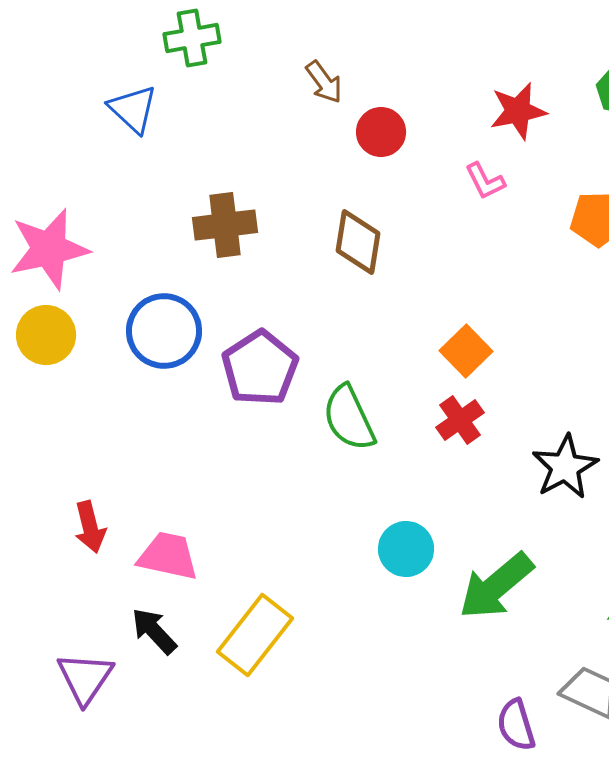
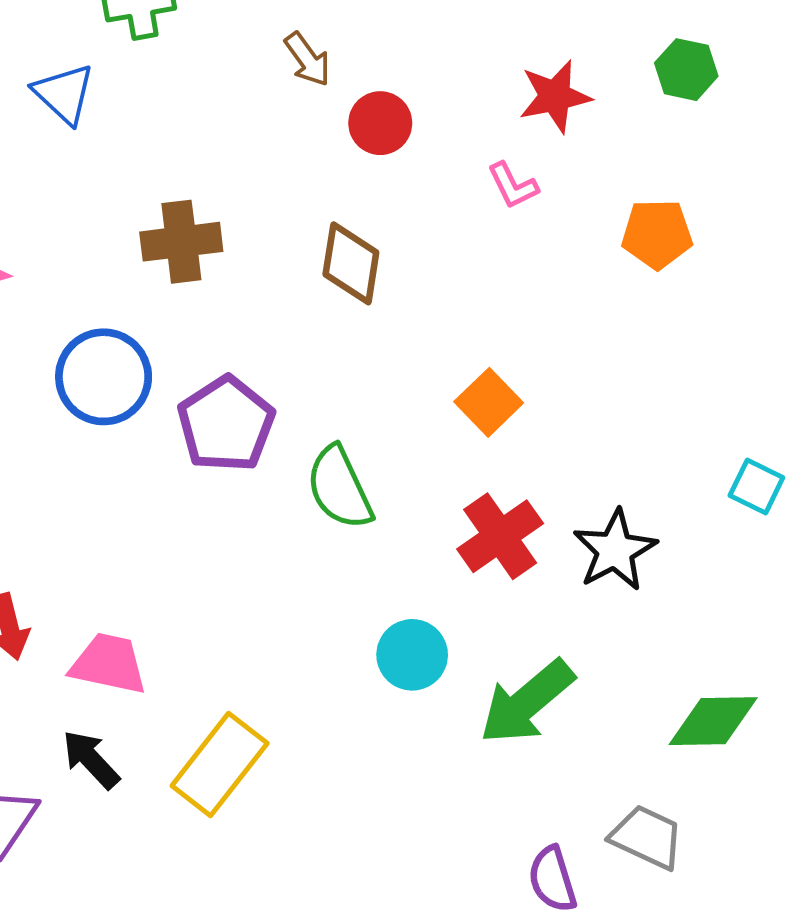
red cross: (460, 420) -> (500, 536), moved, size x1.4

